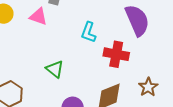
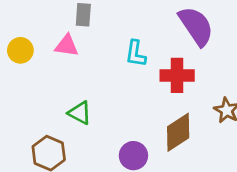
green triangle: (55, 69) -> (80, 113), moved

